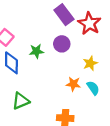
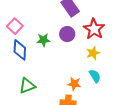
red star: (89, 23) -> (94, 29), moved
orange star: (73, 84) -> (74, 84), moved

